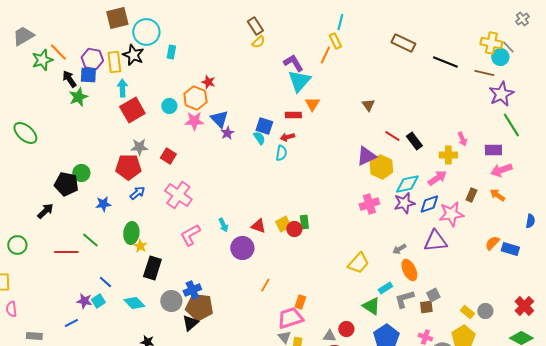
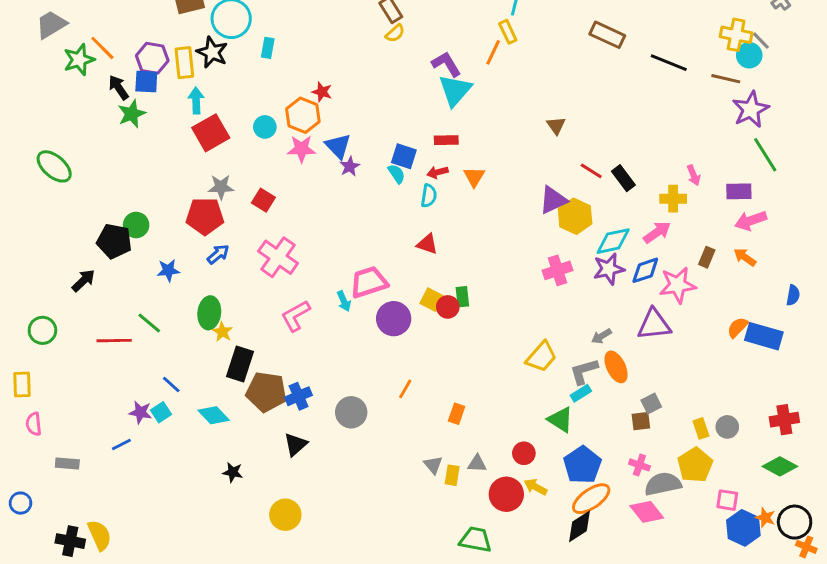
orange triangle: (312, 104) -> (474, 177), moved
yellow square: (283, 224) -> (432, 300), turned -35
red triangle: (258, 226) -> (427, 244), moved
purple circle: (242, 248) -> (394, 319), moved
blue rectangle: (510, 249) -> (764, 336), size x1.4
gray L-shape: (404, 299) -> (584, 371), moved
gray circle: (171, 301) -> (351, 412), moved
red cross: (524, 306) -> (784, 420), turned 36
brown pentagon: (199, 307) -> (266, 392), moved
yellow rectangle: (467, 312) -> (701, 428), turned 32
pink trapezoid: (290, 318) -> (369, 282), moved
gray triangle: (329, 336) -> (477, 464), moved

